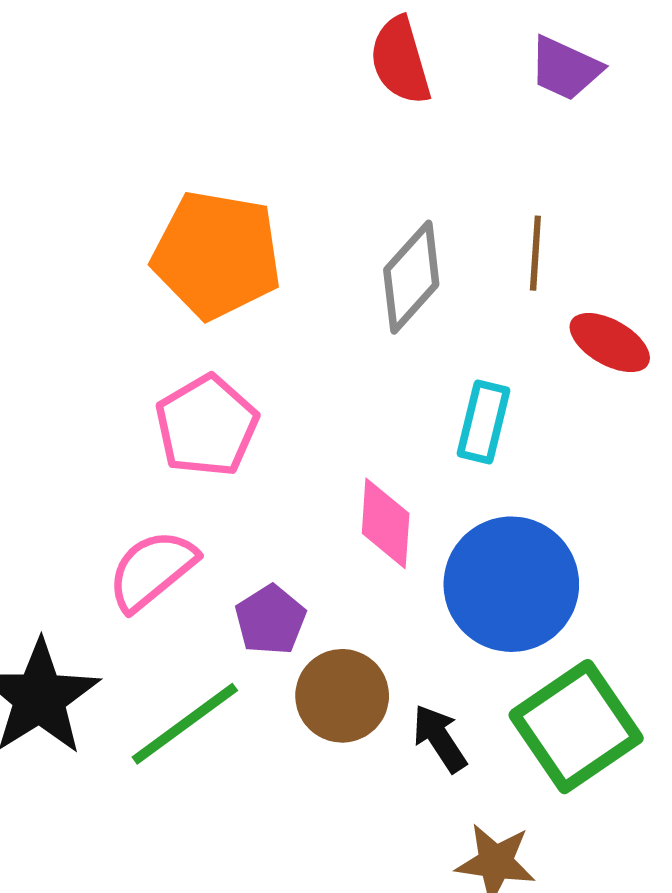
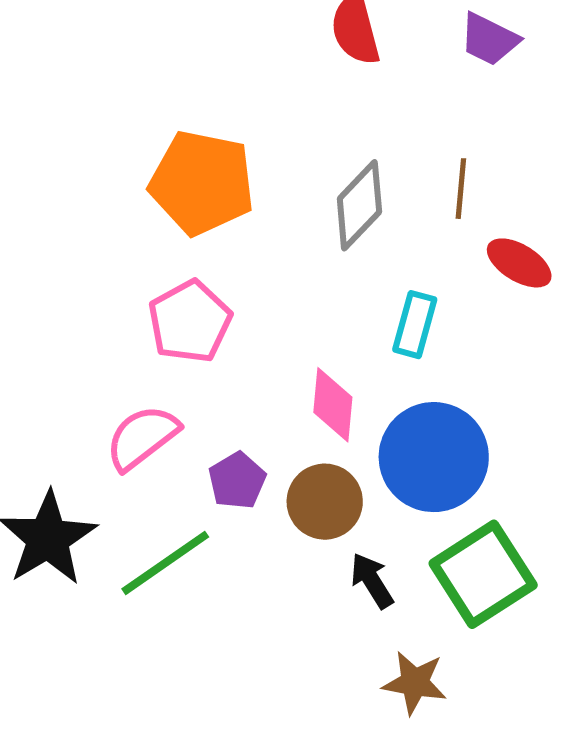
brown circle: (342, 696) -> (325, 502), moved

